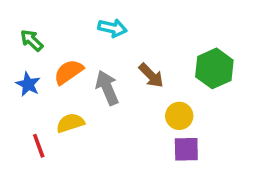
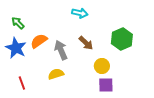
cyan arrow: (112, 28) -> (80, 13), moved
blue star: (28, 84) -> (16, 48), size x1.5
yellow semicircle: (70, 123) -> (56, 74), moved

